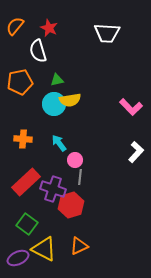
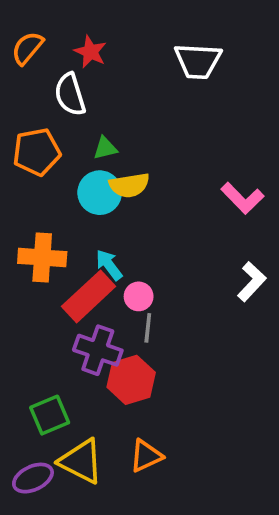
orange cross: (23, 139) -> (42, 258), size x1.4
red rectangle: (26, 182) -> (89, 296), moved
green square: (27, 224) -> (50, 415), turned 30

